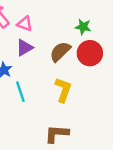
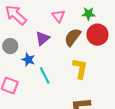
pink triangle: (25, 24) -> (58, 16), moved, turned 40

